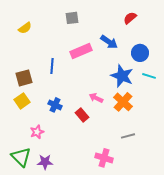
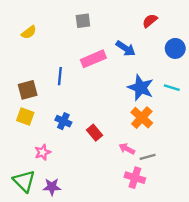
blue circle: (140, 53) -> (175, 48), moved
pink arrow: (96, 98) -> (127, 149), moved
yellow square: (22, 101) -> (25, 116), turned -35
pink cross: (104, 158) -> (135, 178), moved

